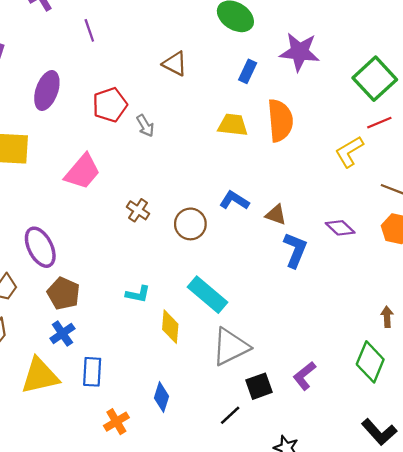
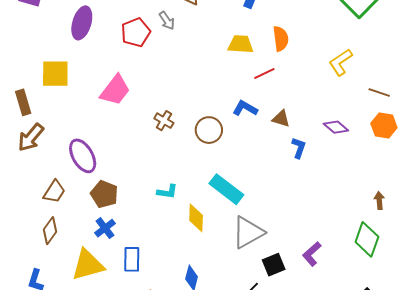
orange semicircle: (280, 120) -> (281, 39), size x0.7
red line: (379, 123) -> (264, 73), moved
gray arrow: (145, 126) -> (167, 21), moved
blue L-shape: (295, 250) -> (299, 148), size x0.7

